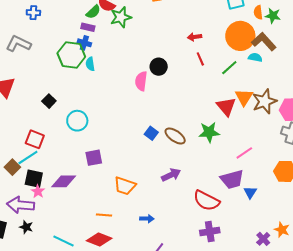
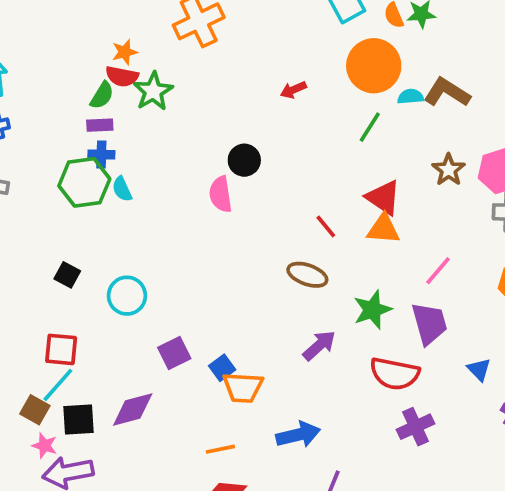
brown L-shape: (264, 42) -> (447, 92), moved
red line: (200, 59) -> (326, 226), moved
orange triangle: (244, 97) -> (383, 229), moved, turned -42
brown star: (264, 101) -> (449, 170), size x0.7
green star: (209, 132) -> (372, 310), moved
blue square: (151, 133) -> (222, 368), moved, turned 32
purple trapezoid: (232, 179) -> (429, 323), turned -75
pink star: (38, 191) -> (45, 446), moved
blue triangle: (250, 192) -> (479, 369), moved
blue arrow: (147, 219) -> (298, 435), size x1.6

